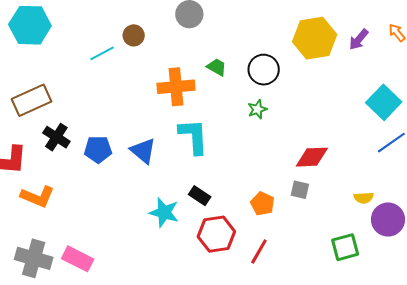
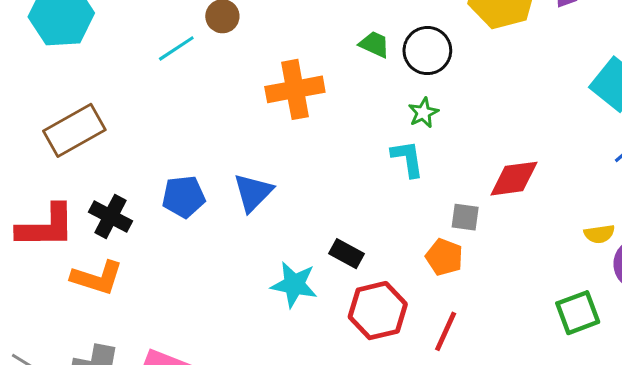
green trapezoid: (217, 67) -> (374, 44), moved
cyan L-shape: (193, 136) -> (407, 159), moved, size x0.7
black cross: (56, 137) -> (110, 217), moved
blue triangle: (143, 151) -> (253, 193), turned 40
gray square: (300, 190) -> (465, 217), moved

